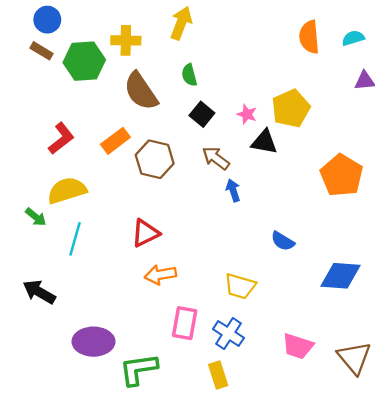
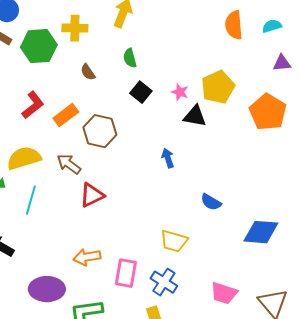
brown semicircle: (141, 91) -> (88, 72), size x0.5
red L-shape: (61, 138) -> (33, 105), moved
brown arrow: (216, 158) -> (69, 164), moved
orange pentagon: (342, 175) -> (268, 112), moved
orange arrow: (160, 275) -> (87, 257), moved

